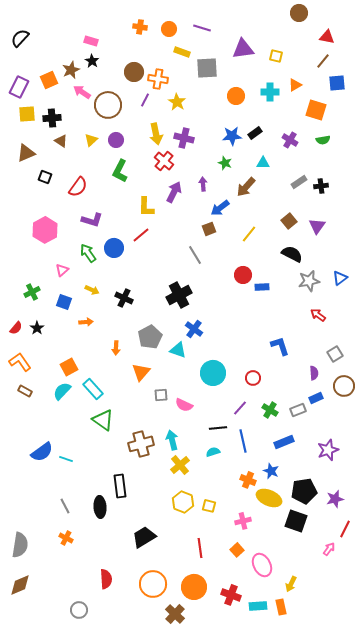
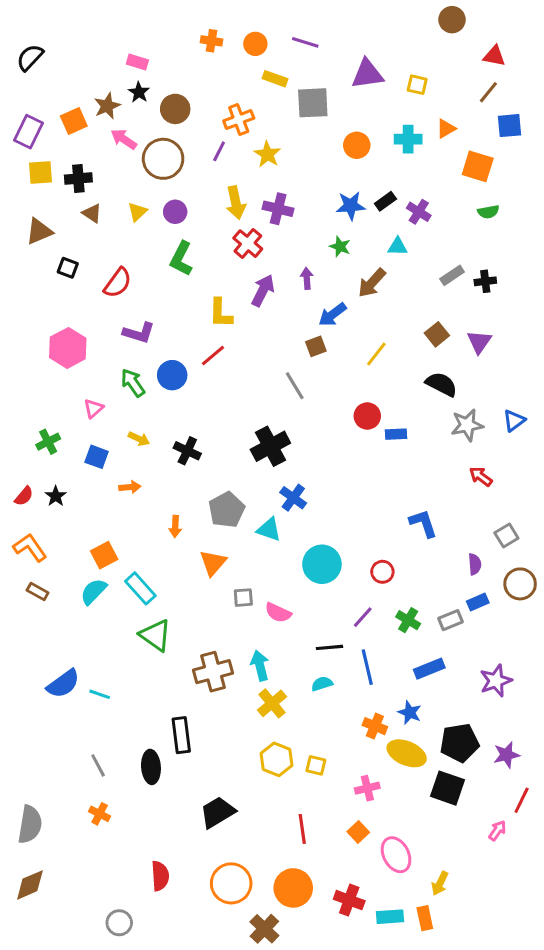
brown circle: (134, 72) -> (175, 109), moved
orange cross: (158, 79) -> (239, 120), turned -30
purple cross: (290, 140) -> (419, 212), moved

